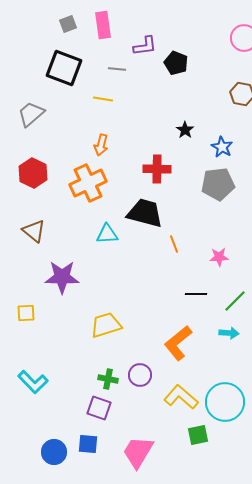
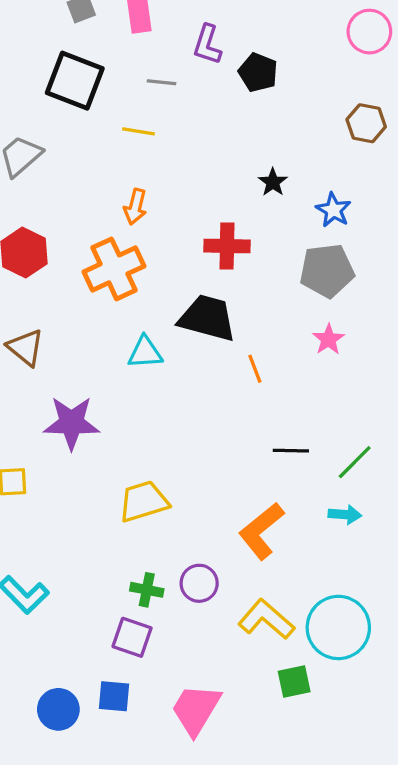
purple L-shape: (145, 46) -> (207, 45), turned 115
pink star: (219, 257) -> (328, 339), moved, turned -30

